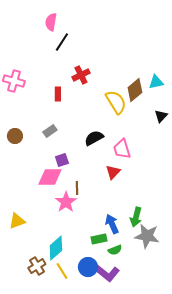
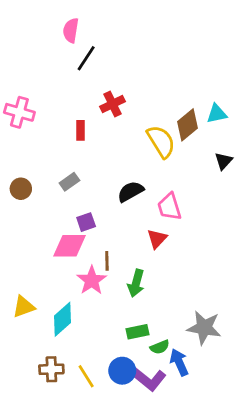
green arrow: (136, 217) -> (136, 283), moved
blue arrow: (112, 224) -> (179, 362), moved
cyan diamond: (56, 248) -> (62, 319), moved
brown cross: (37, 266) -> (51, 369), turned 30

